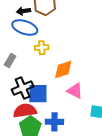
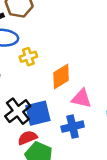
red semicircle: (25, 111) -> (27, 138), size x0.7
blue cross: (54, 122) -> (73, 127), moved

